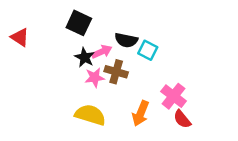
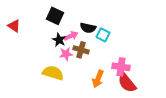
pink cross: (174, 96) -> (121, 67), turned -30
yellow semicircle: (90, 115) -> (53, 73), moved
red semicircle: (182, 119) -> (127, 83), size x1.5

